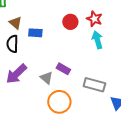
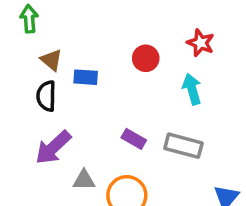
red star: (94, 19) -> (201, 43), moved
gray triangle: (46, 78) -> (84, 180), moved, turned -40
gray rectangle: (94, 85) -> (183, 146), moved

